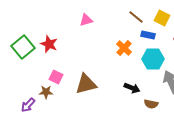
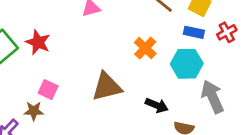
blue rectangle: (148, 35) -> (194, 32), moved
brown triangle: (86, 84) -> (107, 87), moved

